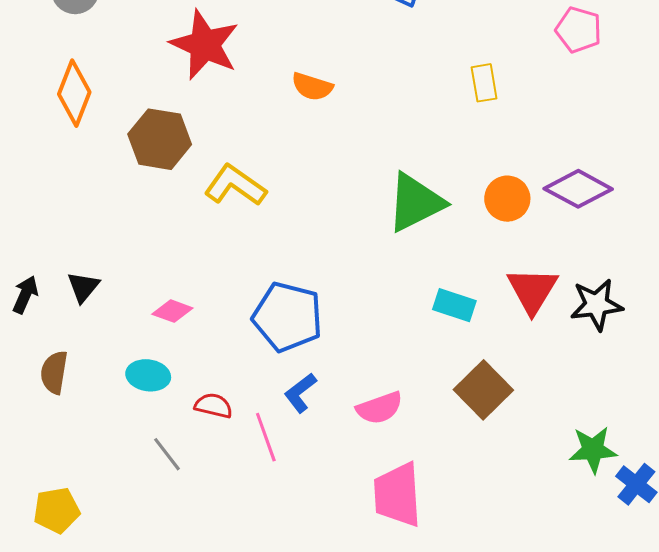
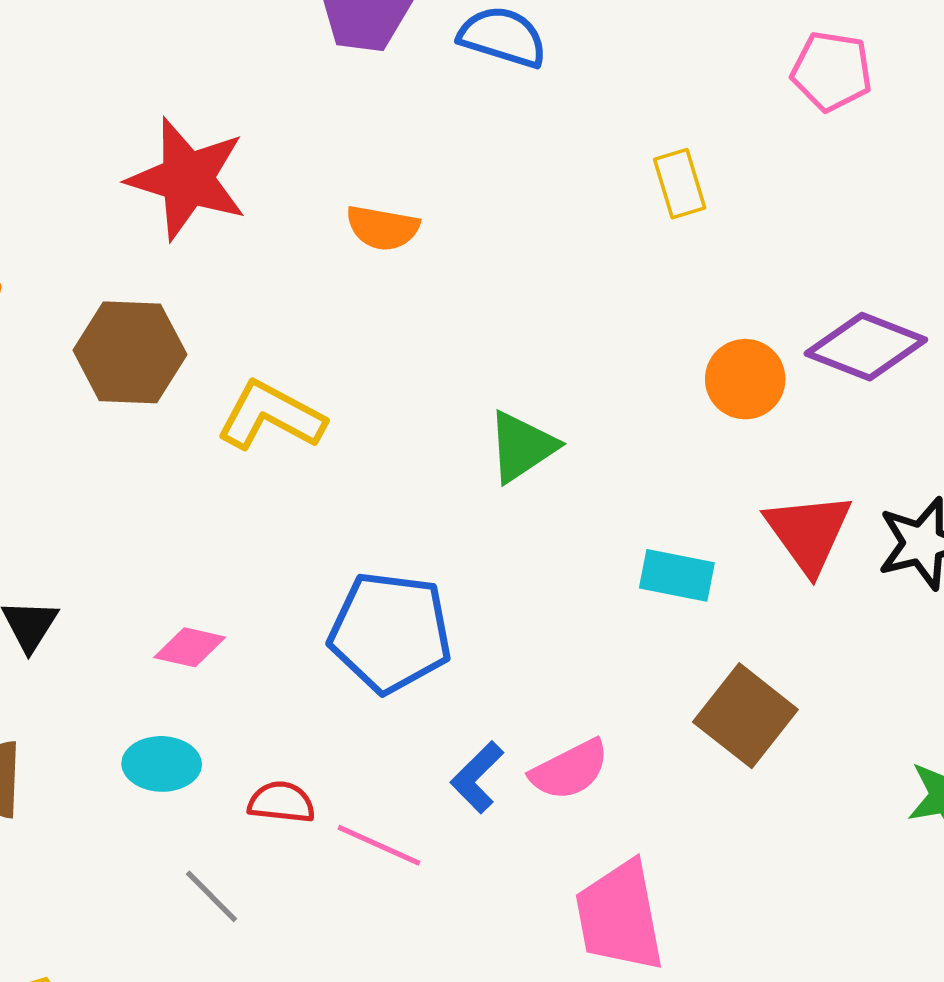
green triangle: (415, 203) -> (522, 447), moved, size x0.7
blue L-shape: (300, 393) -> (477, 777), moved
pink line: (266, 437) -> (379, 845), turned -39

